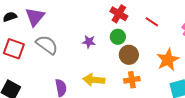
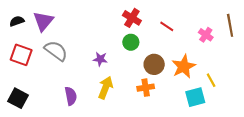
purple star: (89, 42) -> (100, 59), moved
brown circle: (129, 55) -> (154, 64), moved
yellow arrow: (94, 80) -> (106, 88), turned 105

